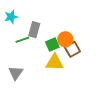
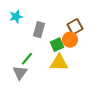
green line: (22, 40) -> (27, 59), moved, turned -32
brown square: (72, 49) -> (75, 27), moved

